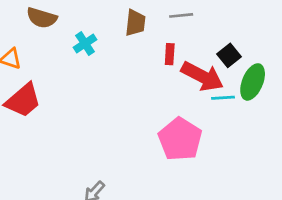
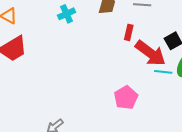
pink pentagon: (180, 139) -> (126, 98), size x0.7

